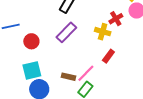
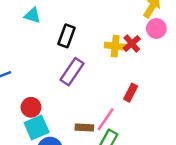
yellow cross: (103, 32) -> (115, 46), moved
red circle: (31, 41) -> (31, 107), moved

